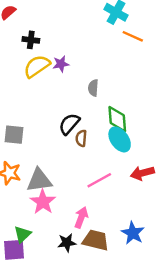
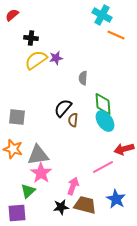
pink line: (99, 180) -> (103, 167), moved
green triangle: (22, 234) -> (28, 191), moved

